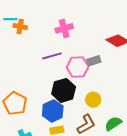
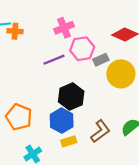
pink hexagon: (78, 67) -> (82, 49), moved
yellow circle: (93, 100) -> (121, 74), moved, size x1.6

